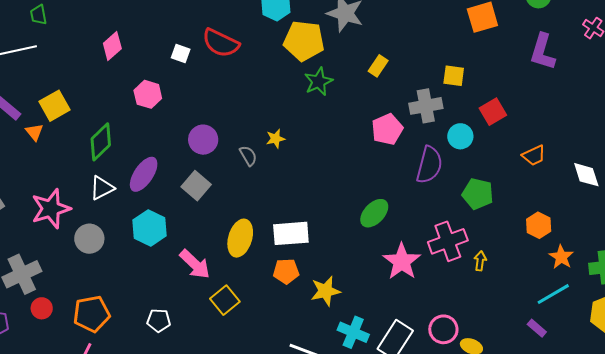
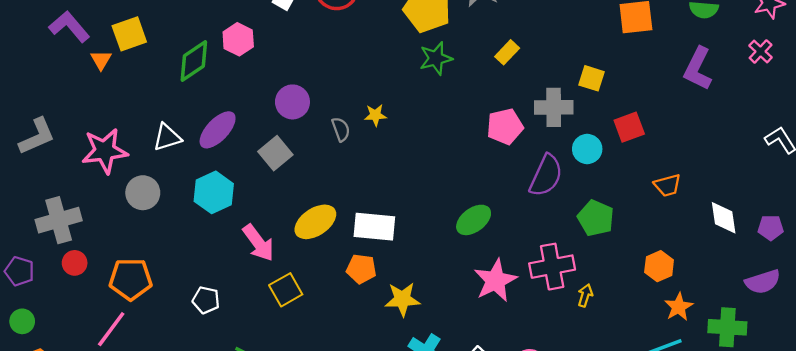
green diamond: (101, 142) -> (194, 61), moved
yellow ellipse: (240, 238) -> (315, 222), turned 30

